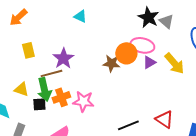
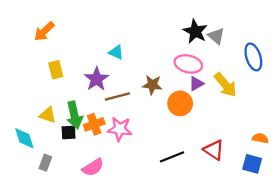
cyan triangle: (80, 16) -> (116, 52), moved
orange circle: (126, 53) -> (180, 103), moved
brown line: (51, 73) -> (117, 96), moved

